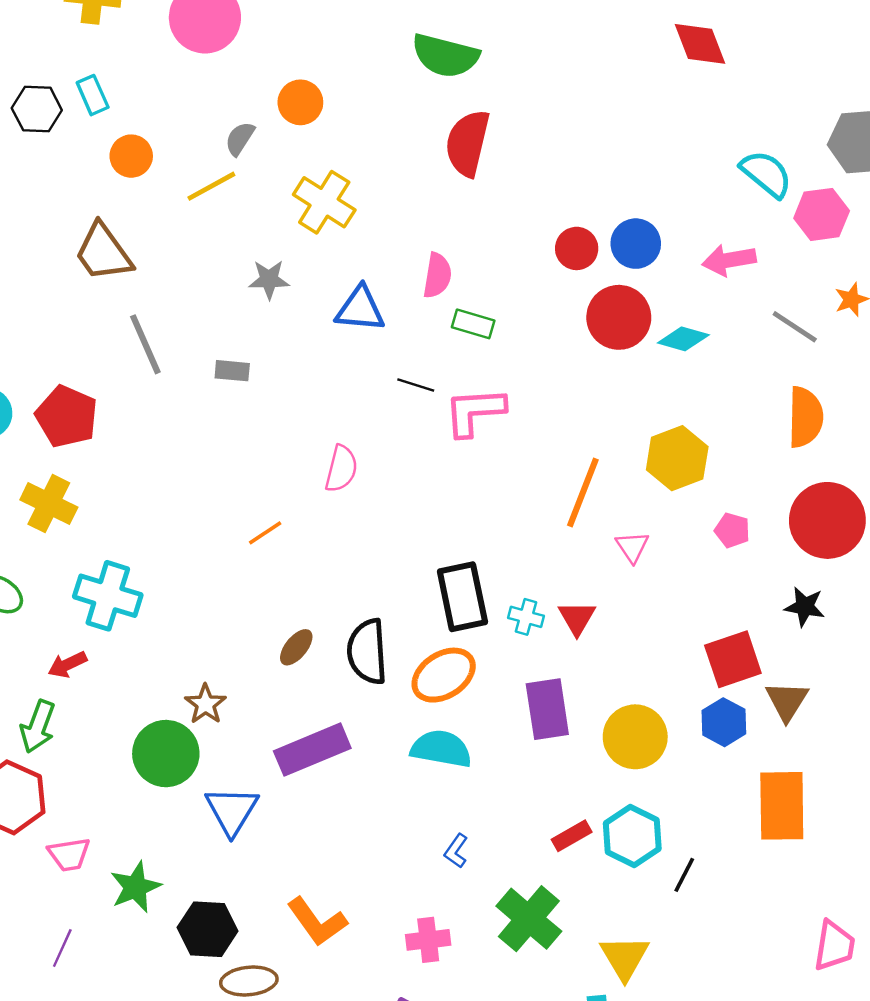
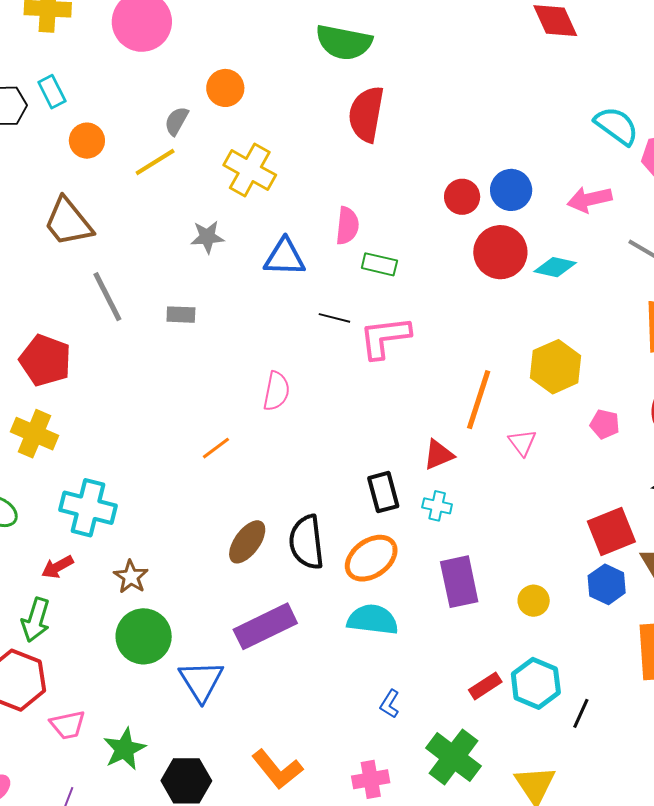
black rectangle: (462, 597) -> (383, 492), size x0.7
red triangle: (577, 618) -> (439, 455), moved, turned 40
brown ellipse: (296, 647) -> (247, 542), size x1.4
brown star: (206, 704) -> (131, 577), moved
yellow circle: (635, 737) -> (534, 601), size x0.6

